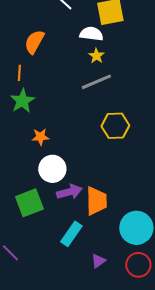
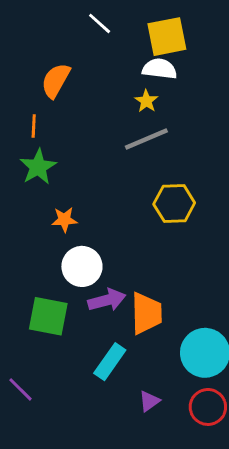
white semicircle: (91, 34) -> (160, 69), moved
green square: (29, 203) -> (48, 316), turned 32

